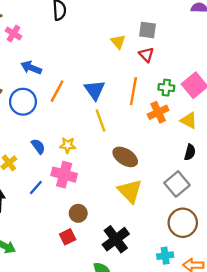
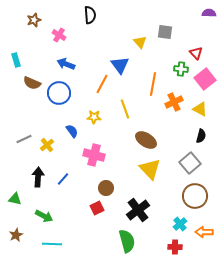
pink cross: (14, 34) -> (59, 35), moved
red triangle: (146, 55) -> (196, 53), moved
green cross: (166, 88) -> (181, 69), moved
blue triangle: (95, 90) -> (120, 65), moved
orange line: (57, 91) -> (102, 84), moved
yellow star: (68, 145) -> (94, 117), moved
blue line: (36, 187) -> (63, 179), moved
cyan cross: (165, 256) -> (180, 224), turned -32

